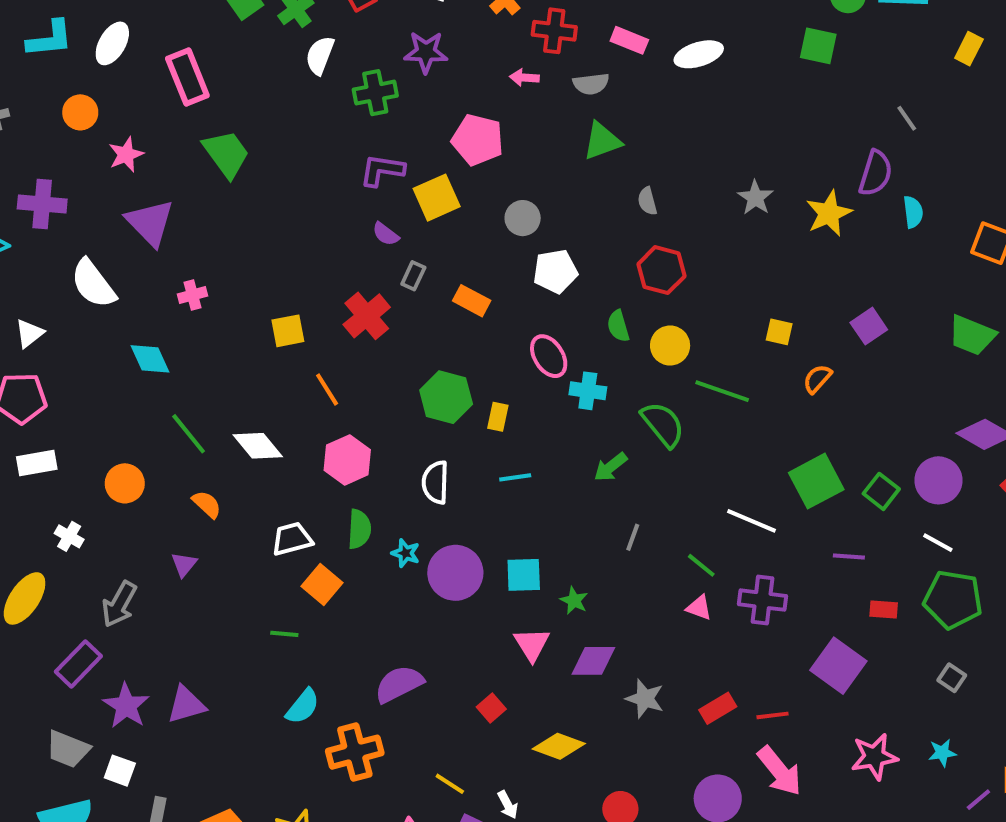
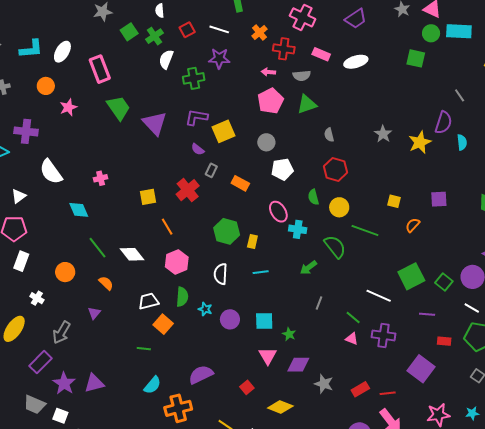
pink pentagon: (478, 140) -> (270, 101), moved, turned 30
purple triangle: (150, 223) -> (155, 123), moved
purple square: (869, 326) -> (439, 199), turned 30
white rectangle: (37, 463) -> (21, 261), turned -60
purple circle: (455, 573) -> (230, 319), size x0.7

